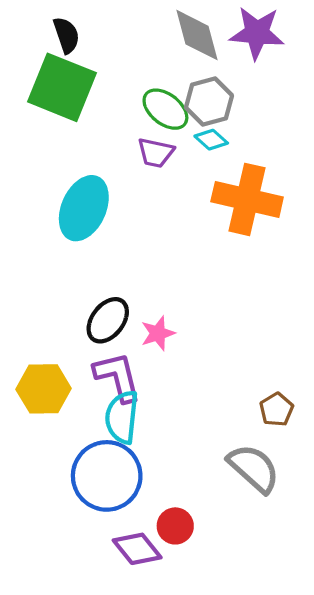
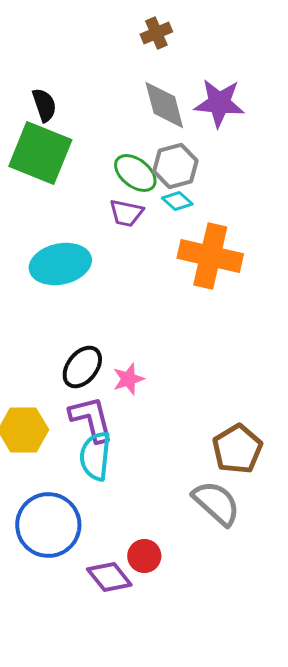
cyan ellipse: (84, 208) -> (60, 264), turned 54
brown pentagon: (276, 410) -> (237, 449), size x1.6
blue circle: (107, 476) -> (48, 525), moved

